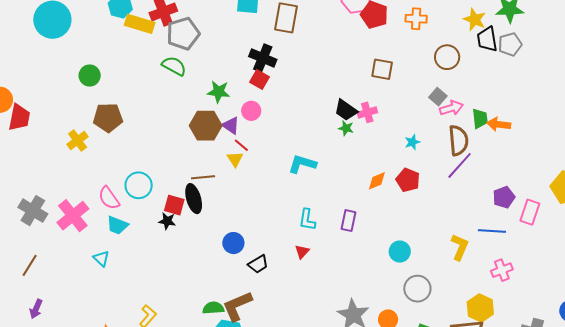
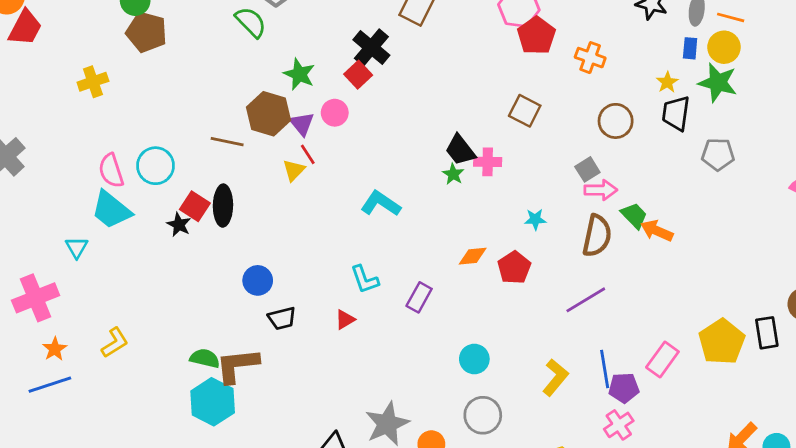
yellow star: (475, 19) -> (667, 82), size x0.7
gray pentagon: (510, 44) -> (718, 154), moved
brown pentagon: (108, 118) -> (147, 32), moved
green trapezoid: (480, 119) -> (634, 216), turned -55
purple line: (460, 165) -> (586, 300), moved
brown line: (203, 177) -> (227, 142), moved
purple pentagon: (504, 197) -> (624, 388), moved
pink cross: (73, 216) -> (36, 298), moved
cyan L-shape: (307, 220) -> (365, 279), turned -45
cyan trapezoid: (117, 225) -> (111, 210), size x1.4
blue line: (492, 231) -> (605, 369), turned 60
pink cross: (502, 270) -> (619, 425), moved, turned -30

